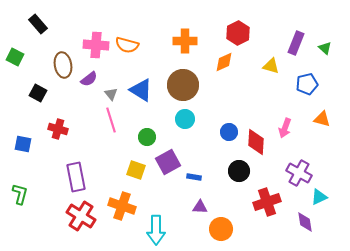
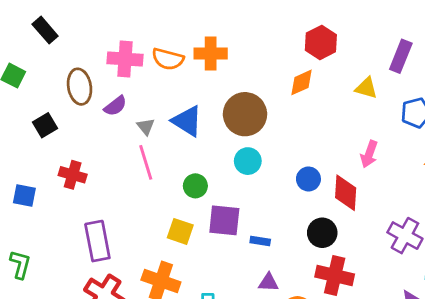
orange cross: (185, 41) -> (211, 53), moved
black square: (38, 93) -> (45, 125), turned 30
pink arrow: (285, 128) -> (369, 154), moved
purple square: (168, 162) -> (224, 220), turned 35
red cross: (267, 202) -> (335, 276), moved, turned 32

